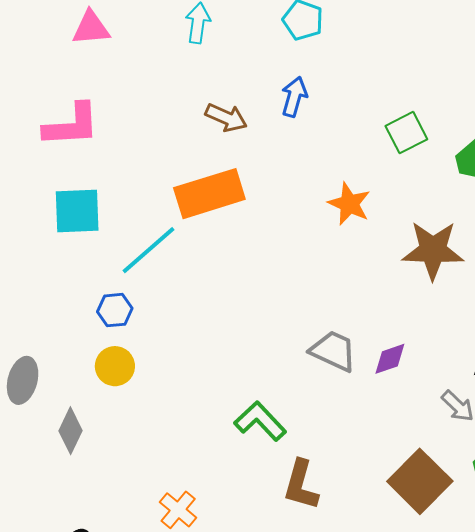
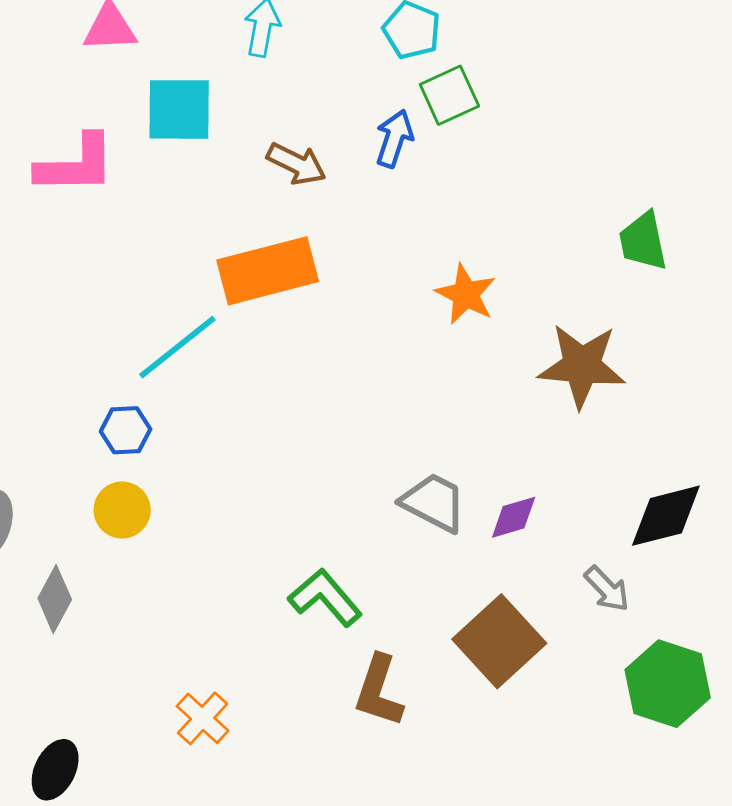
green square: (406, 133) -> (449, 95), moved
cyan square: (77, 211) -> (179, 109), moved
brown square: (420, 481) -> (499, 641), moved

